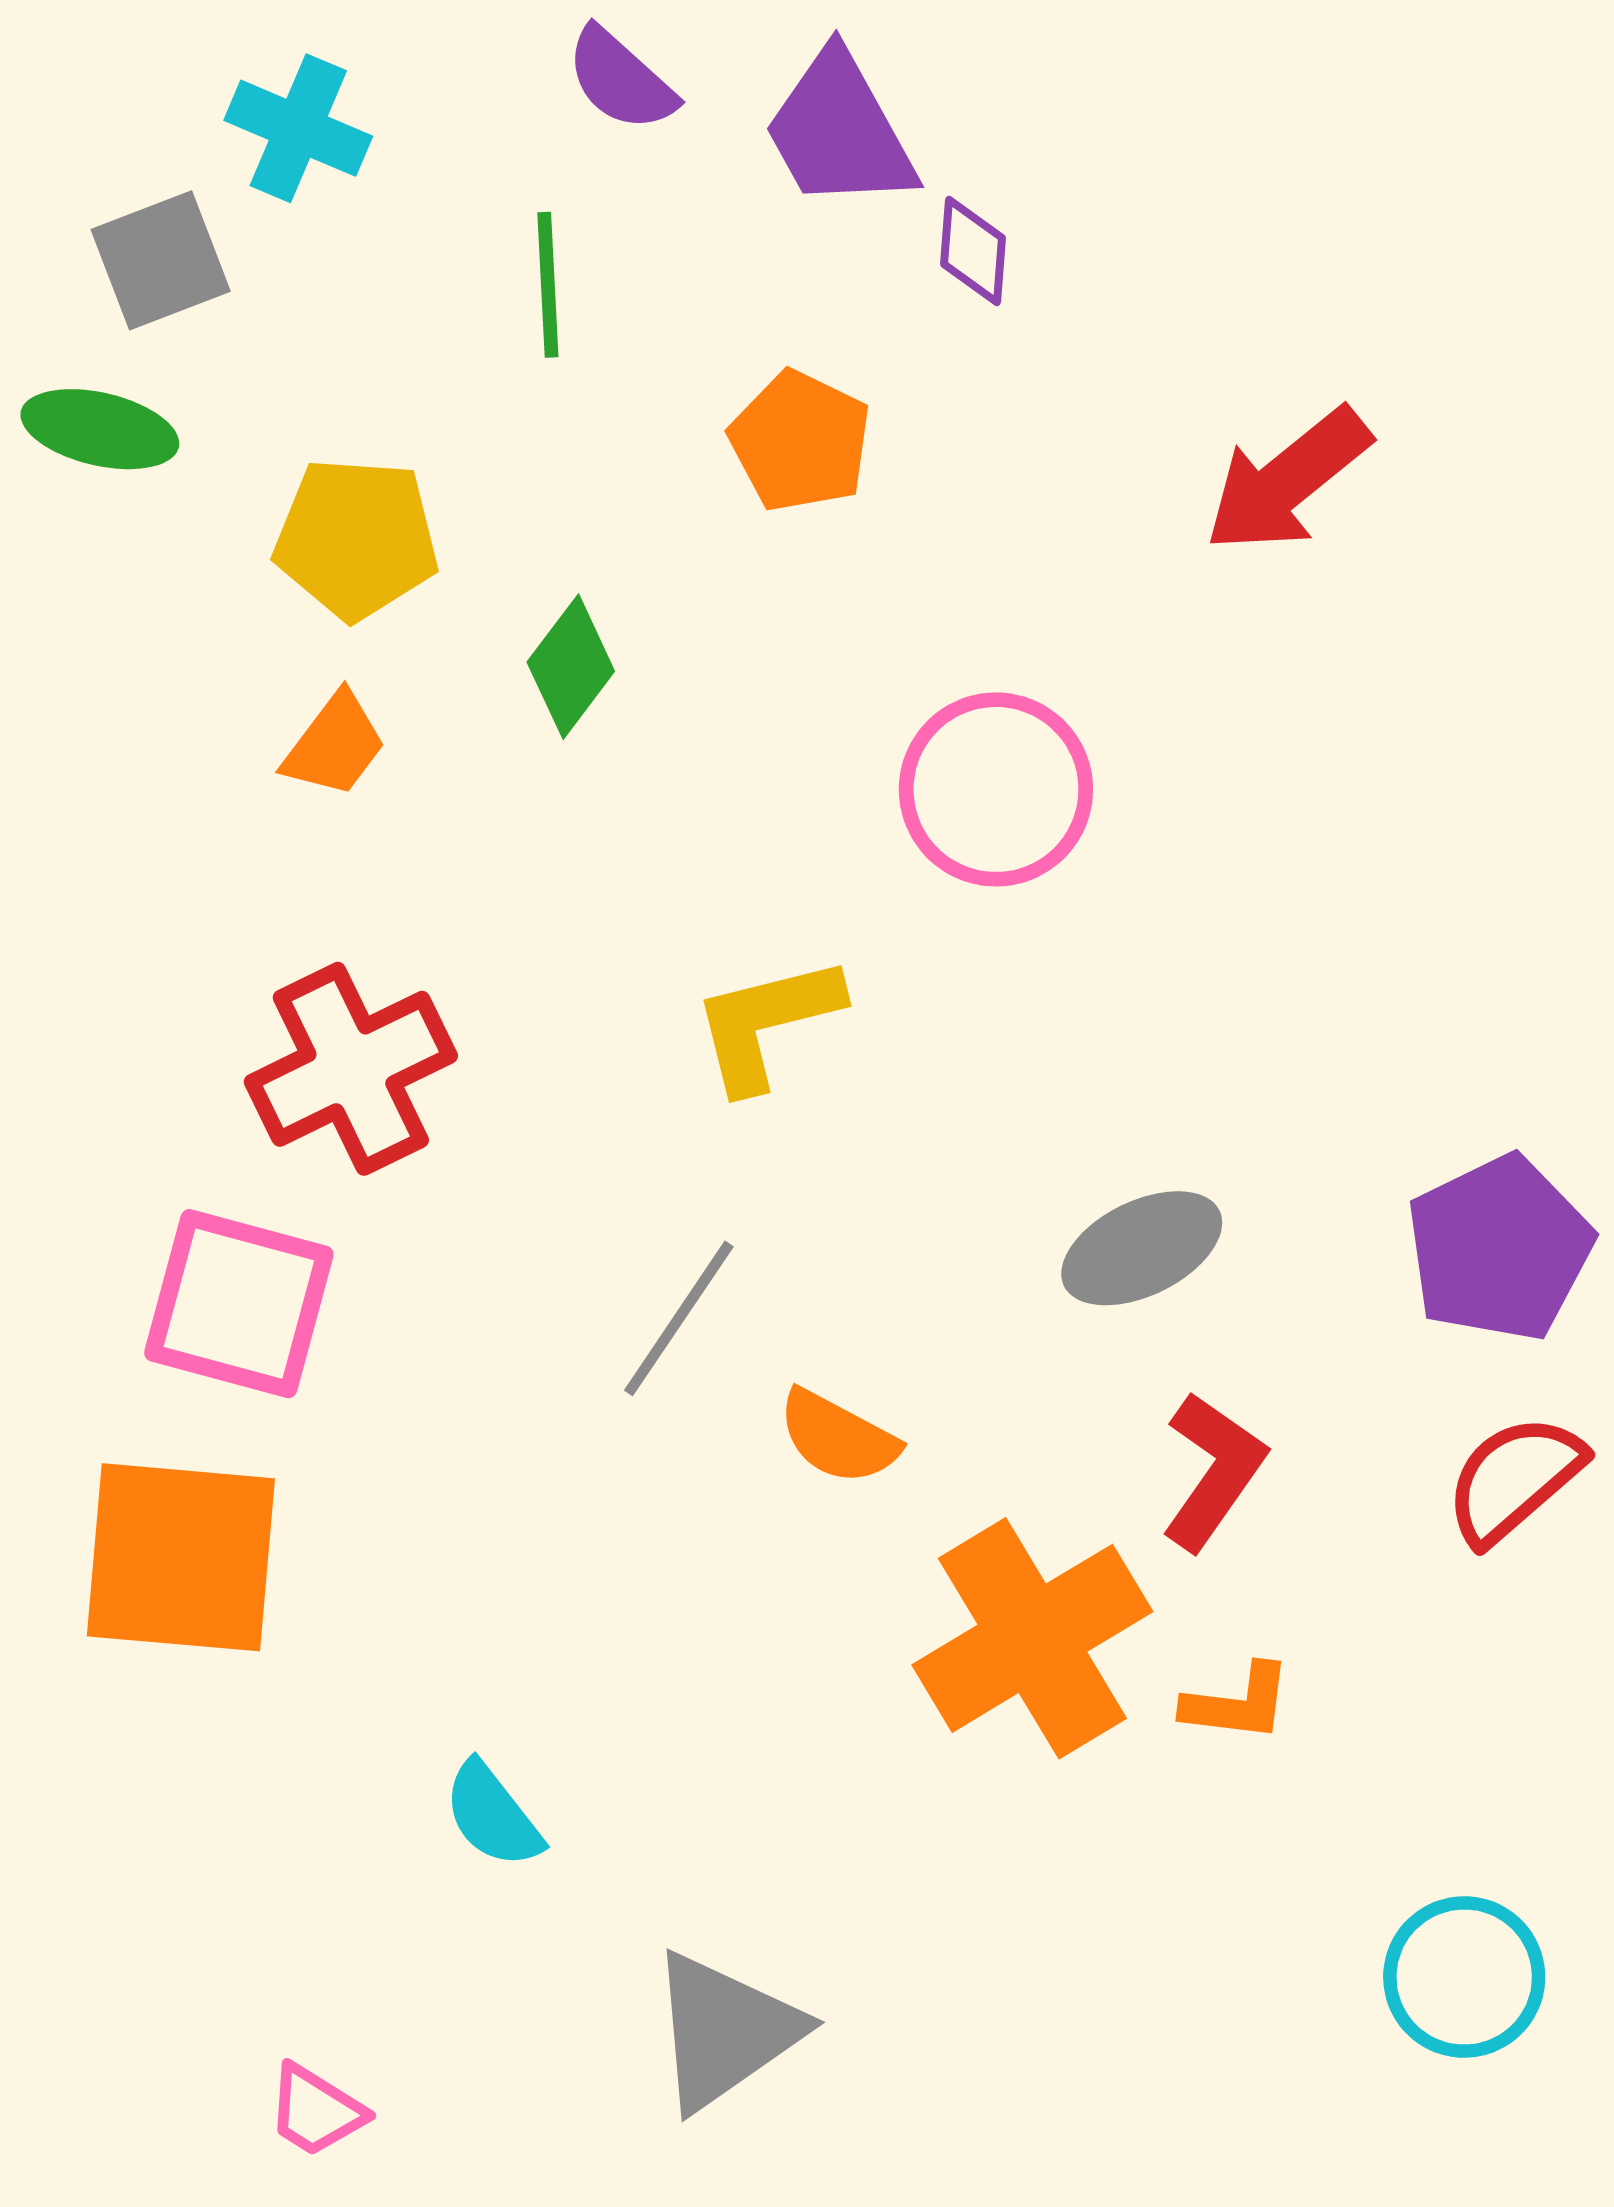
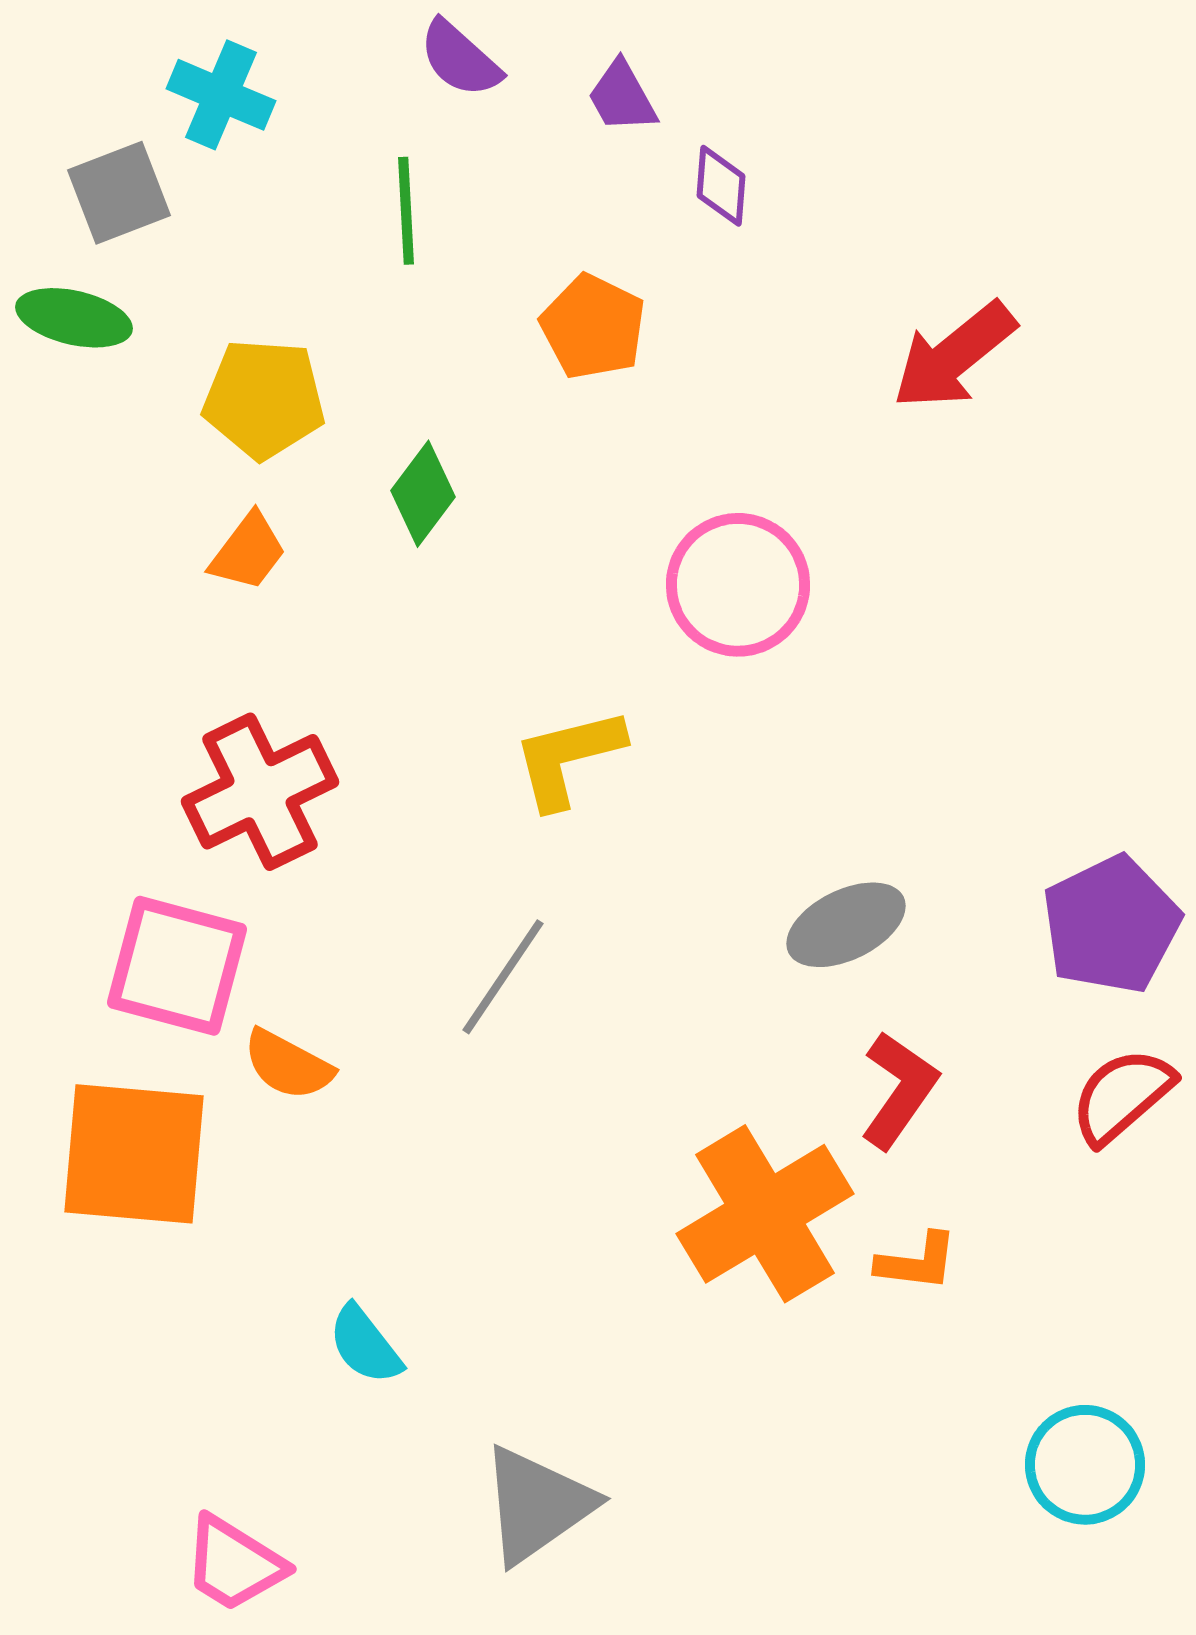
purple trapezoid: (839, 131) -> (622, 97), size x0.6
orange semicircle: (838, 1437) -> (288, 1065), moved
pink trapezoid: (316, 2111) -> (234, 1564), size x1.4

